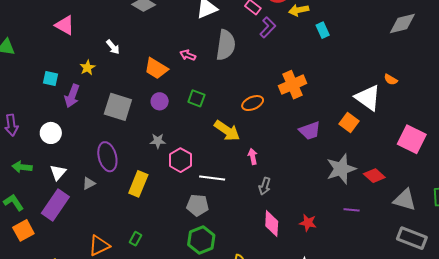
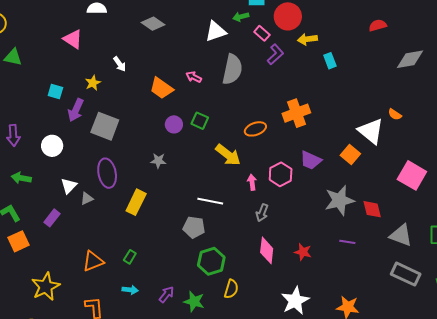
purple circle: (160, 101) -> (174, 124), moved
gray square: (118, 107) -> (105, 126), moved
purple trapezoid: (310, 131) -> (311, 160), turned 40
pink hexagon: (180, 160) -> (281, 174), moved
white triangle: (58, 172) -> (69, 186), moved
red diamond: (374, 176) -> (372, 209), turned 30
purple rectangle: (55, 205) -> (52, 218), size x0.6
green hexagon: (201, 240) -> (211, 261), moved

